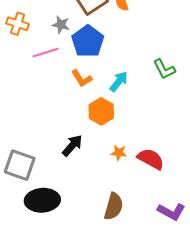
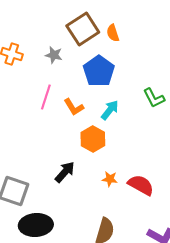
blue pentagon: (88, 41) -> (99, 71), moved
pink line: (45, 53) -> (46, 97), moved, turned -55

